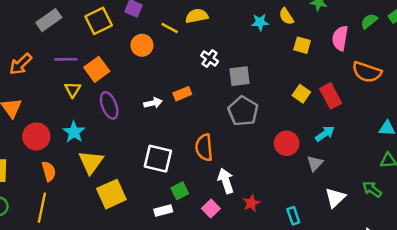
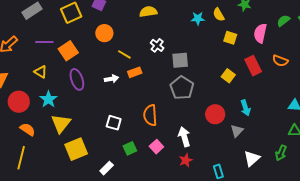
yellow line: (170, 28) -> (124, 54), moved
orange semicircle: (367, 72) -> (280, 61), size x0.7
yellow triangle: (73, 90) -> (41, 72), moved, turned -32
red rectangle: (331, 96) -> (253, 66), moved
cyan arrow: (325, 134) -> (246, 108), turned 105
white square: (158, 159) -> (114, 123), size x0.7
orange semicircle: (49, 171) -> (28, 129), turned -42
white arrow: (226, 181) -> (184, 137), moved
green arrow: (372, 189) -> (281, 153), turned -105
pink square: (211, 209) -> (156, 147), moved
white rectangle: (163, 211) -> (107, 168), moved, turned -32

